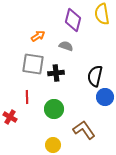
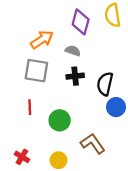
orange arrow: (38, 36) -> (42, 40), size x1.5
black cross: (56, 73) -> (75, 76), moved
red cross: (10, 117) -> (22, 157), moved

